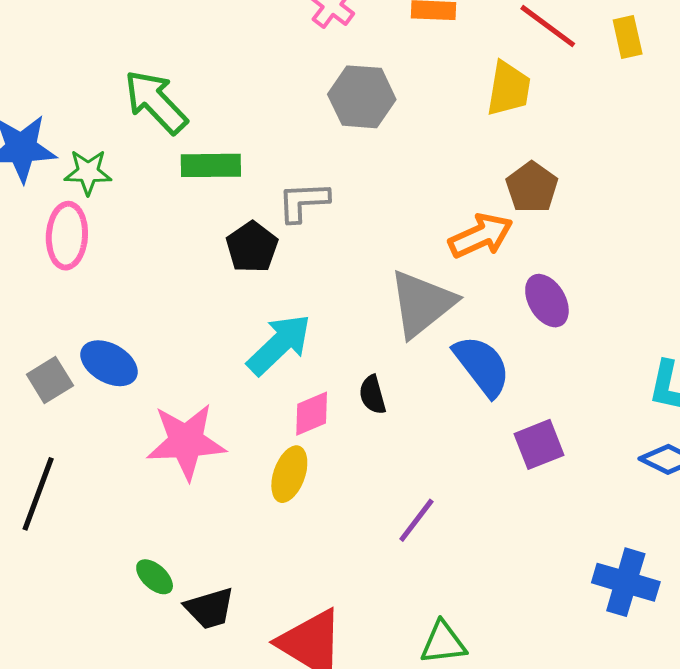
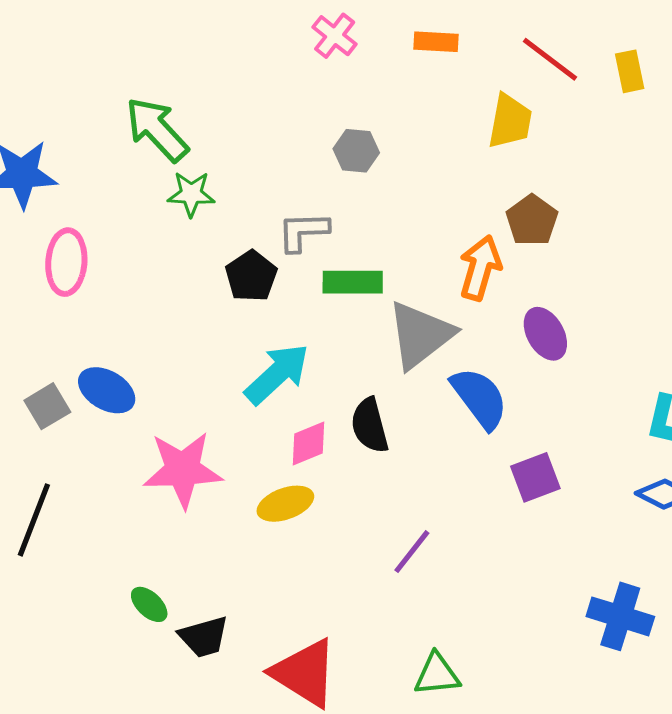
gray hexagon: (362, 97) -> (356, 151), moved, size x0.7
green rectangle: (211, 165) -> (353, 282), moved
green star: (88, 172) -> (191, 194), moved
orange arrow: (481, 236) -> (480, 268), turned -50
black semicircle: (373, 395) -> (370, 425), size x1.4
yellow ellipse: (289, 474) -> (285, 504), turned 50

